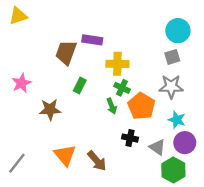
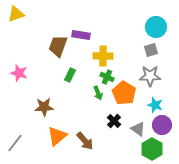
pink star: (21, 83) -> (19, 73), turned -30
brown star: (50, 109) -> (44, 107), moved
black cross: (130, 138) -> (114, 121), turned 32
orange triangle: (65, 155) -> (57, 136), turned 30

